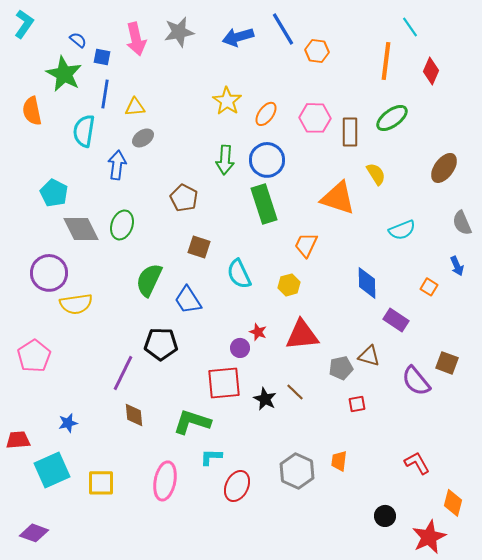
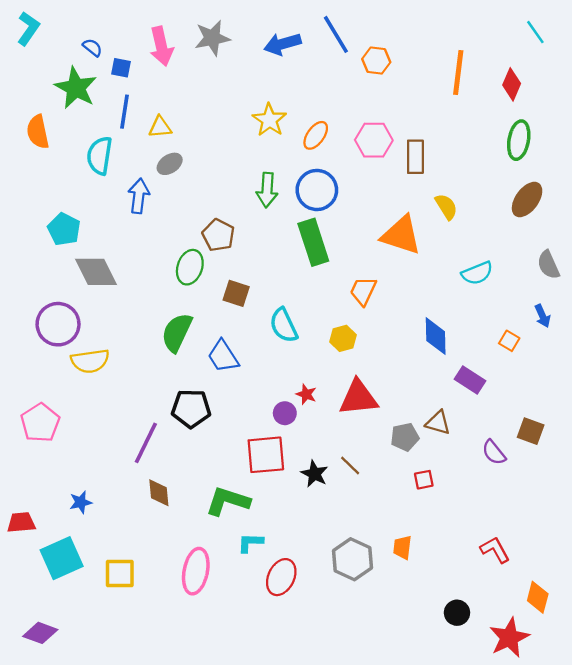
cyan line: (410, 27) -> (535, 32), moved
green ellipse: (392, 118) -> (519, 140), moved, turned -44
green ellipse: (122, 225) -> (190, 267), moved
purple semicircle: (416, 381) -> (494, 452), size x0.7

